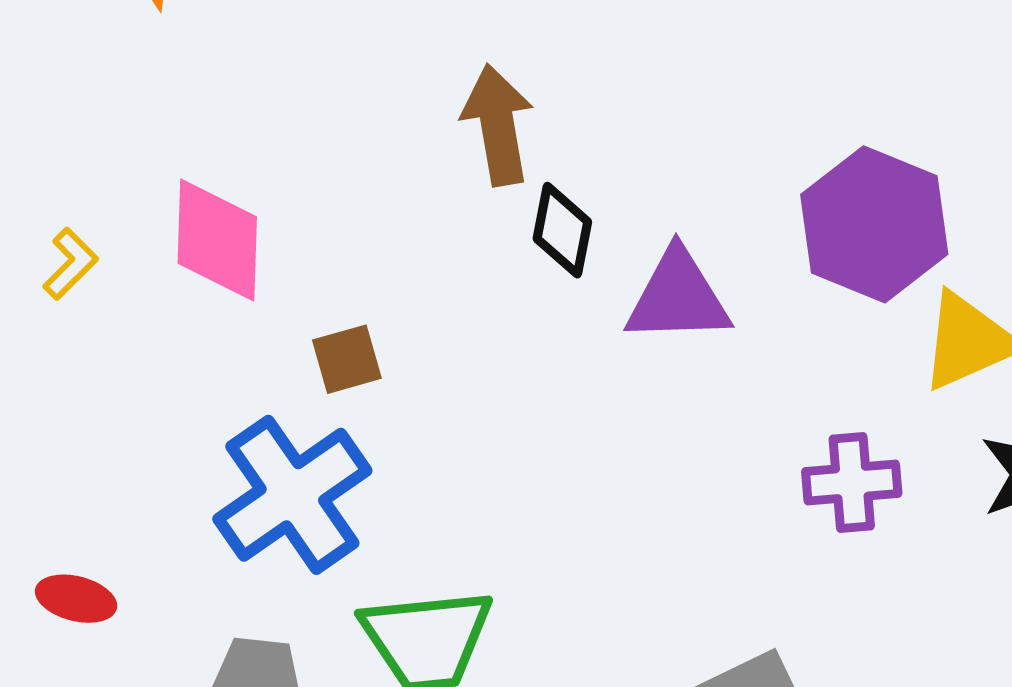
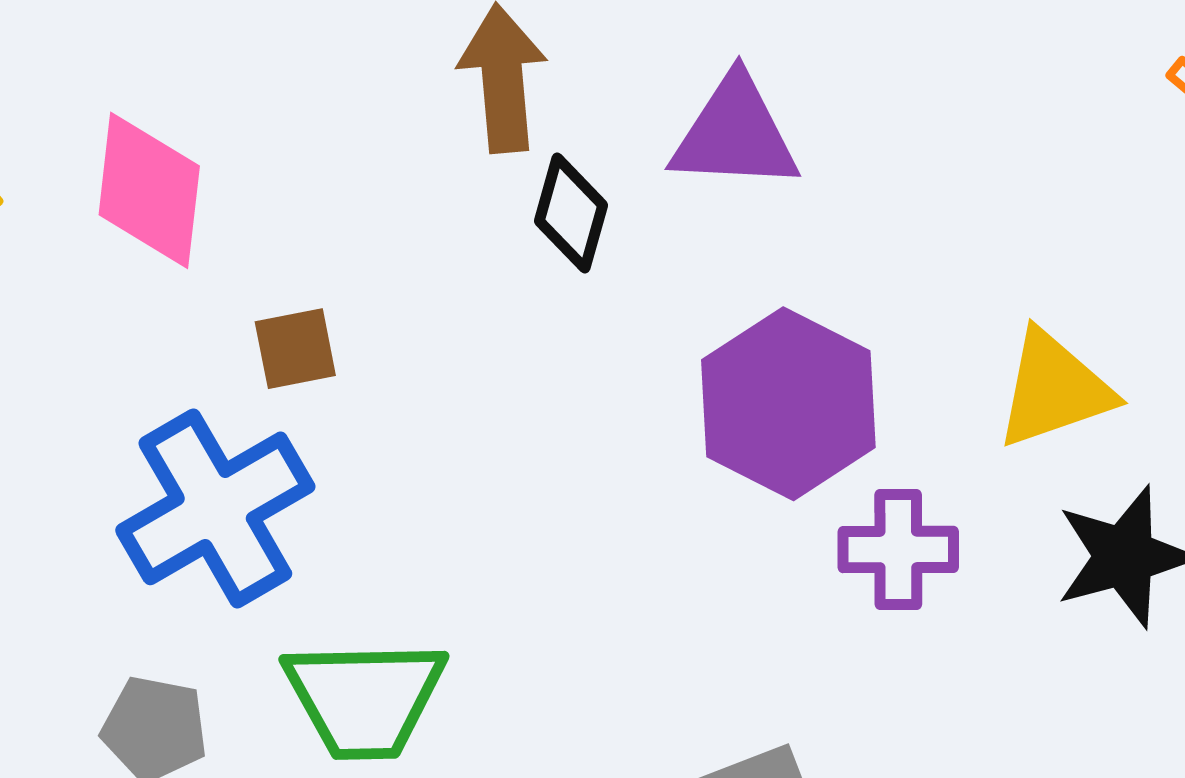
purple hexagon: (874, 224) -> (788, 404), moved
purple triangle: (678, 297) -> (735, 134), moved

